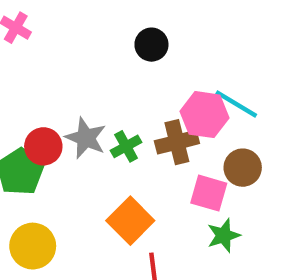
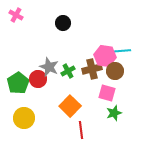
black circle: (151, 45) -> (63, 23), moved
cyan line: (236, 104) -> (120, 51), turned -35
red circle: (43, 146) -> (38, 79), moved
brown circle: (243, 168) -> (115, 71), moved

